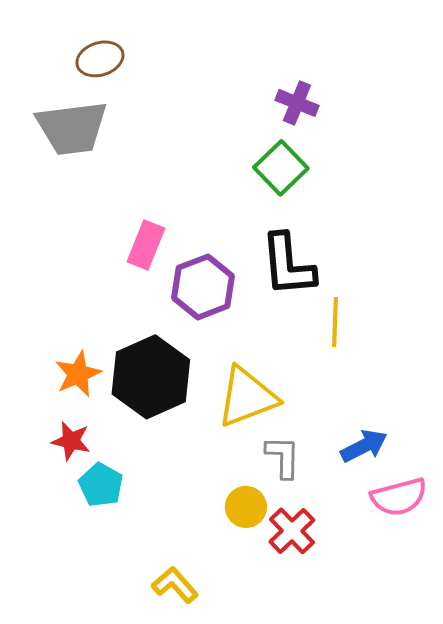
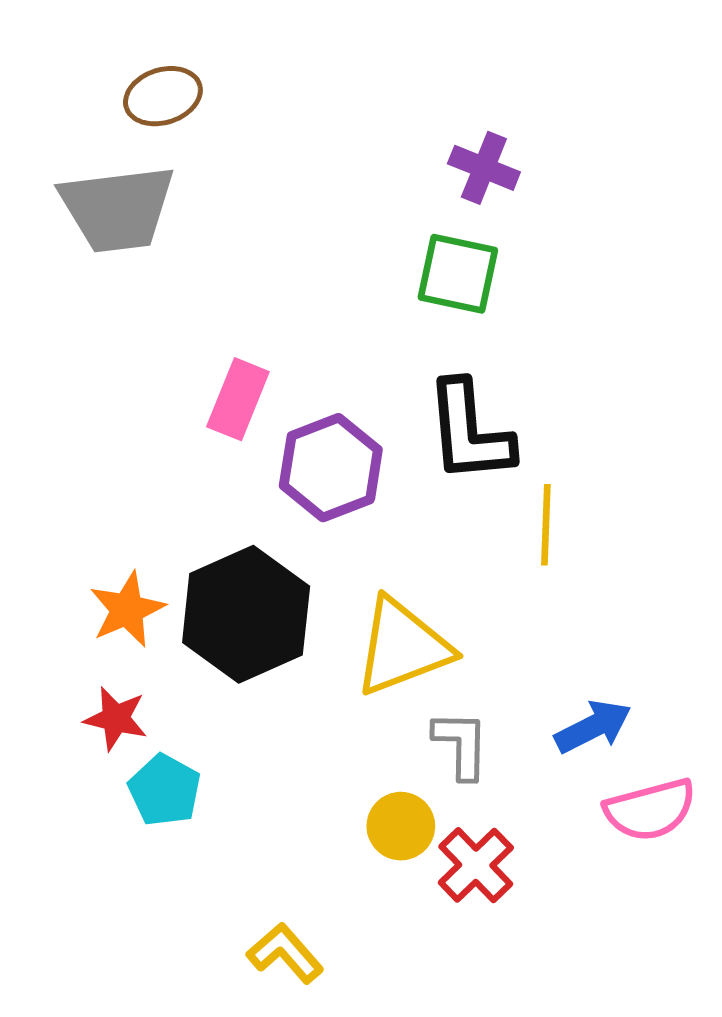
green square: (281, 168) -> (458, 274), turned -34

